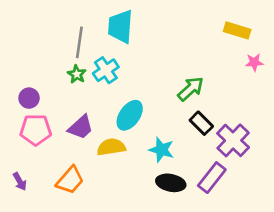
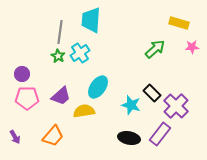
green arrow: (191, 89) -> (155, 49), moved
cyan star: (162, 150) -> (131, 105), moved

